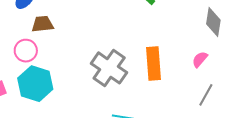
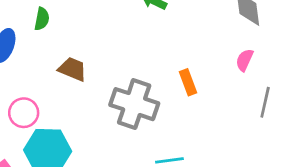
brown trapezoid: (43, 24) -> (72, 69), moved, turned 45
orange rectangle: (153, 63) -> (188, 82), size x0.6

